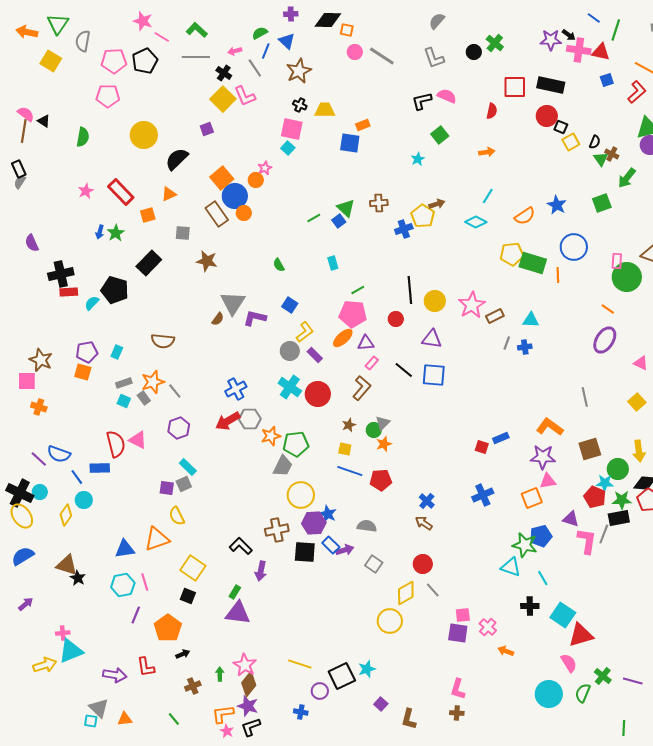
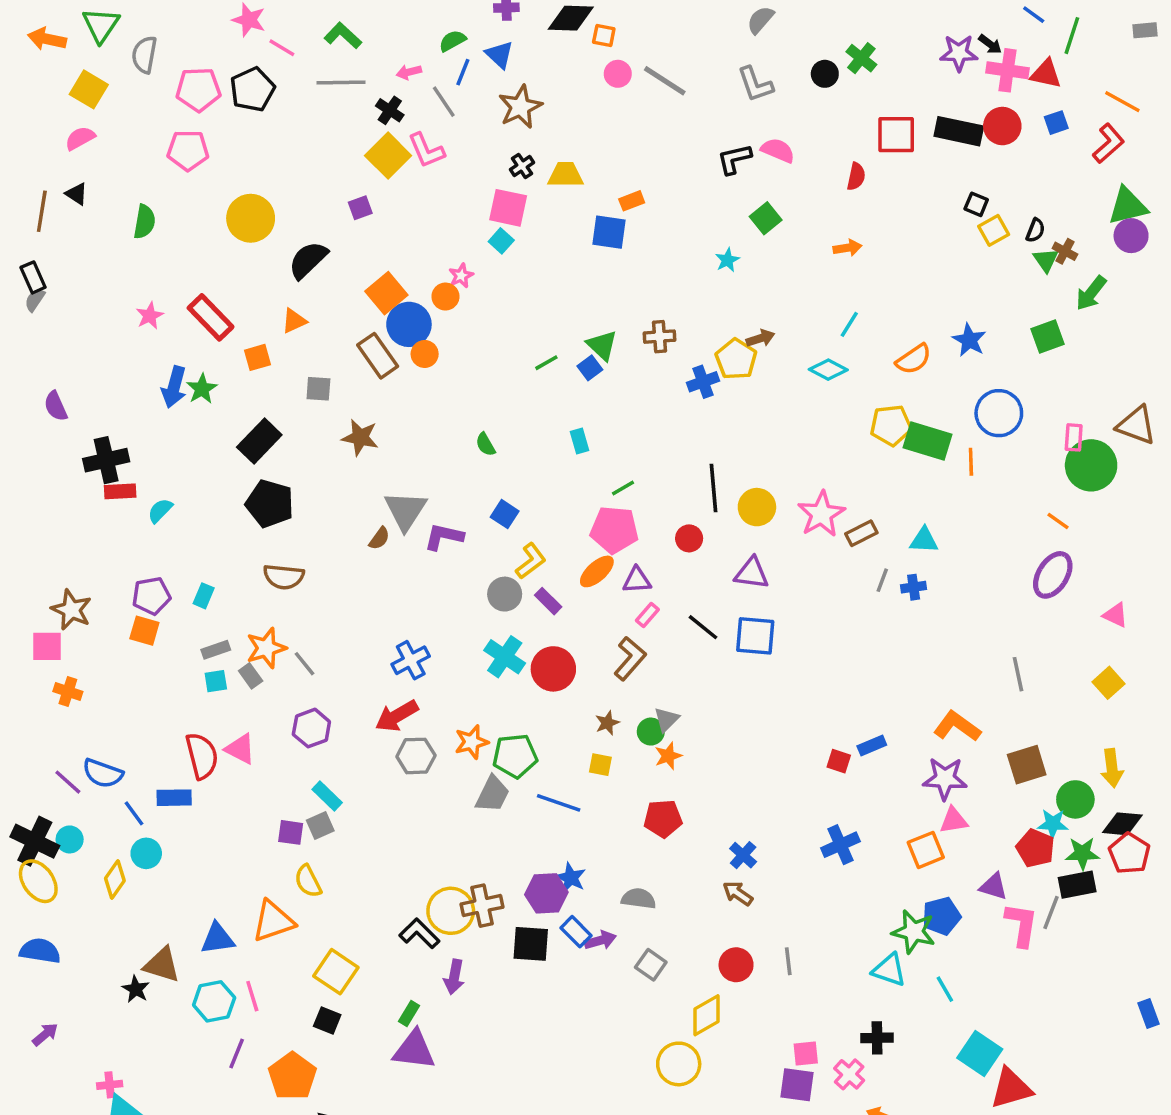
black cross: (300, 105) -> (522, 166), turned 32
pink semicircle: (26, 114) -> (80, 138), moved, turned -66
red circle: (547, 116) -> (1002, 126), moved
blue arrow: (100, 232) -> (174, 387), size x1.6
black pentagon: (115, 290) -> (270, 504), moved
cyan square: (124, 401) -> (216, 681), turned -32
gray hexagon: (250, 419) -> (416, 756), moved
blue line: (350, 471) -> (559, 803), moved
yellow circle: (301, 495) -> (451, 911), moved
blue semicircle: (23, 556) -> (40, 951), turned 40
brown triangle: (67, 565) -> (162, 965), moved
gray line: (433, 590) -> (788, 961), moved, turned 35
black cross: (530, 606) -> (877, 1038), moved

